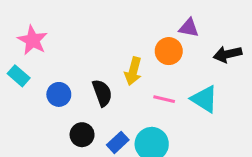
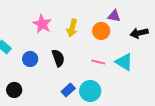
pink star: (33, 40) -> (42, 24), moved
yellow arrow: (133, 71) -> (72, 28), moved
black circle: (82, 135) -> (14, 90), moved

